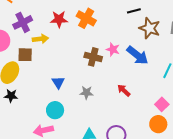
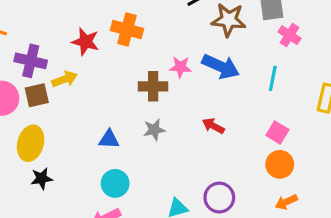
red star: (59, 19) -> (86, 42), turned 30
purple cross: (23, 22) -> (31, 61), turned -36
brown square: (25, 55) -> (37, 95), moved
blue triangle: (58, 82) -> (109, 139), turned -40
gray star: (86, 93) -> (154, 130), moved

